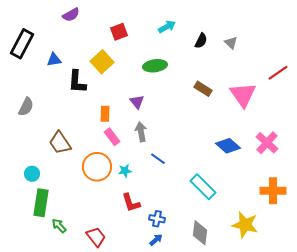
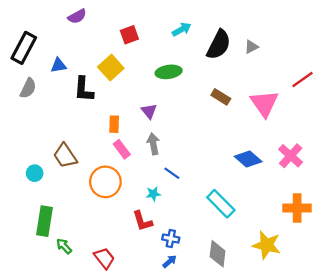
black semicircle: (201, 41) -> (219, 45), size x1.8
gray triangle: (231, 43) -> (251, 47), turned 48
gray semicircle: (26, 107) -> (28, 88), moved
cyan star: (125, 171) -> (153, 194), moved
cyan circle: (32, 174) -> (35, 173), moved

